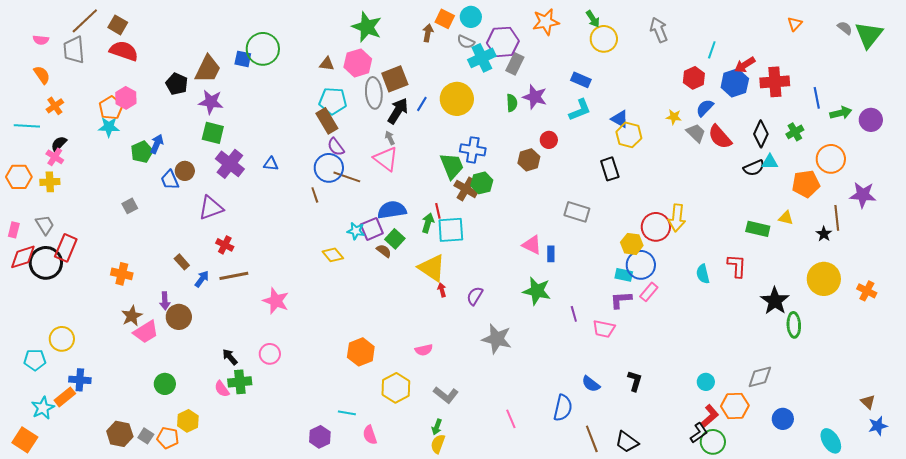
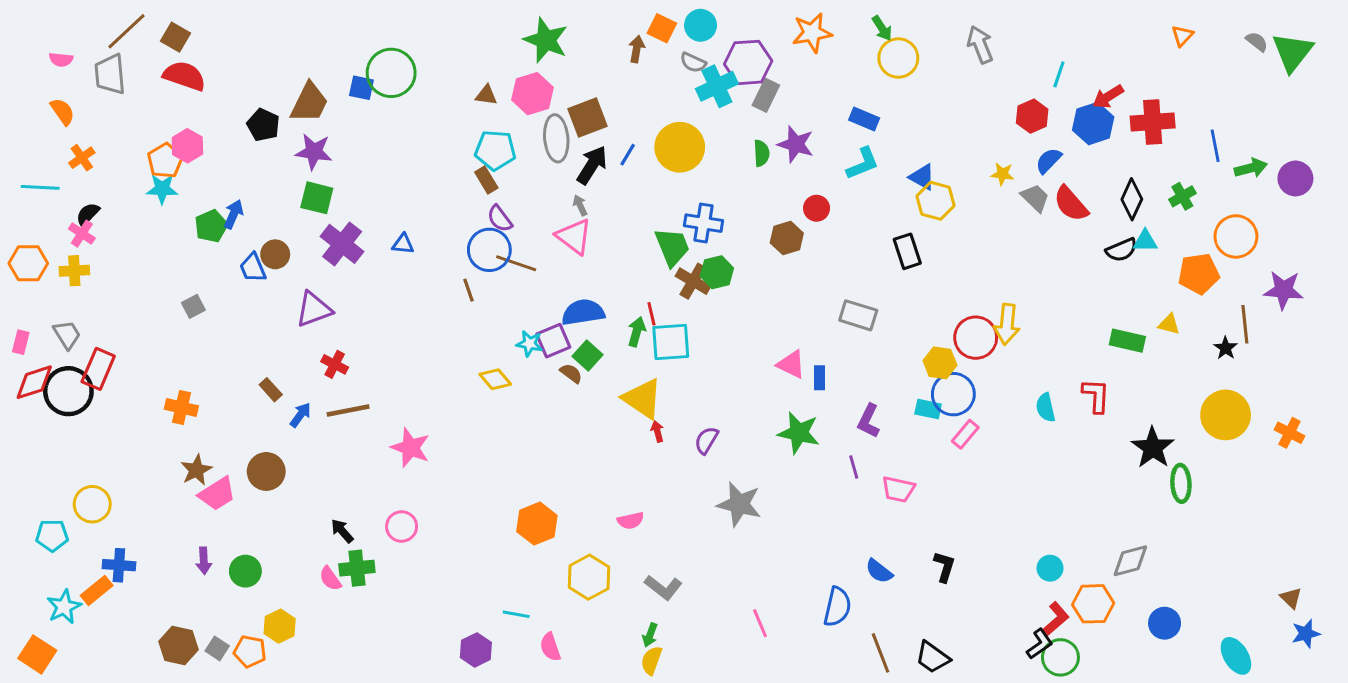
brown rectangle: (327, 121) -> (486, 180), size x0.7
purple L-shape: (621, 300) -> (869, 421), moved, turned -60
purple arrow: (165, 301) -> (204, 561), moved

